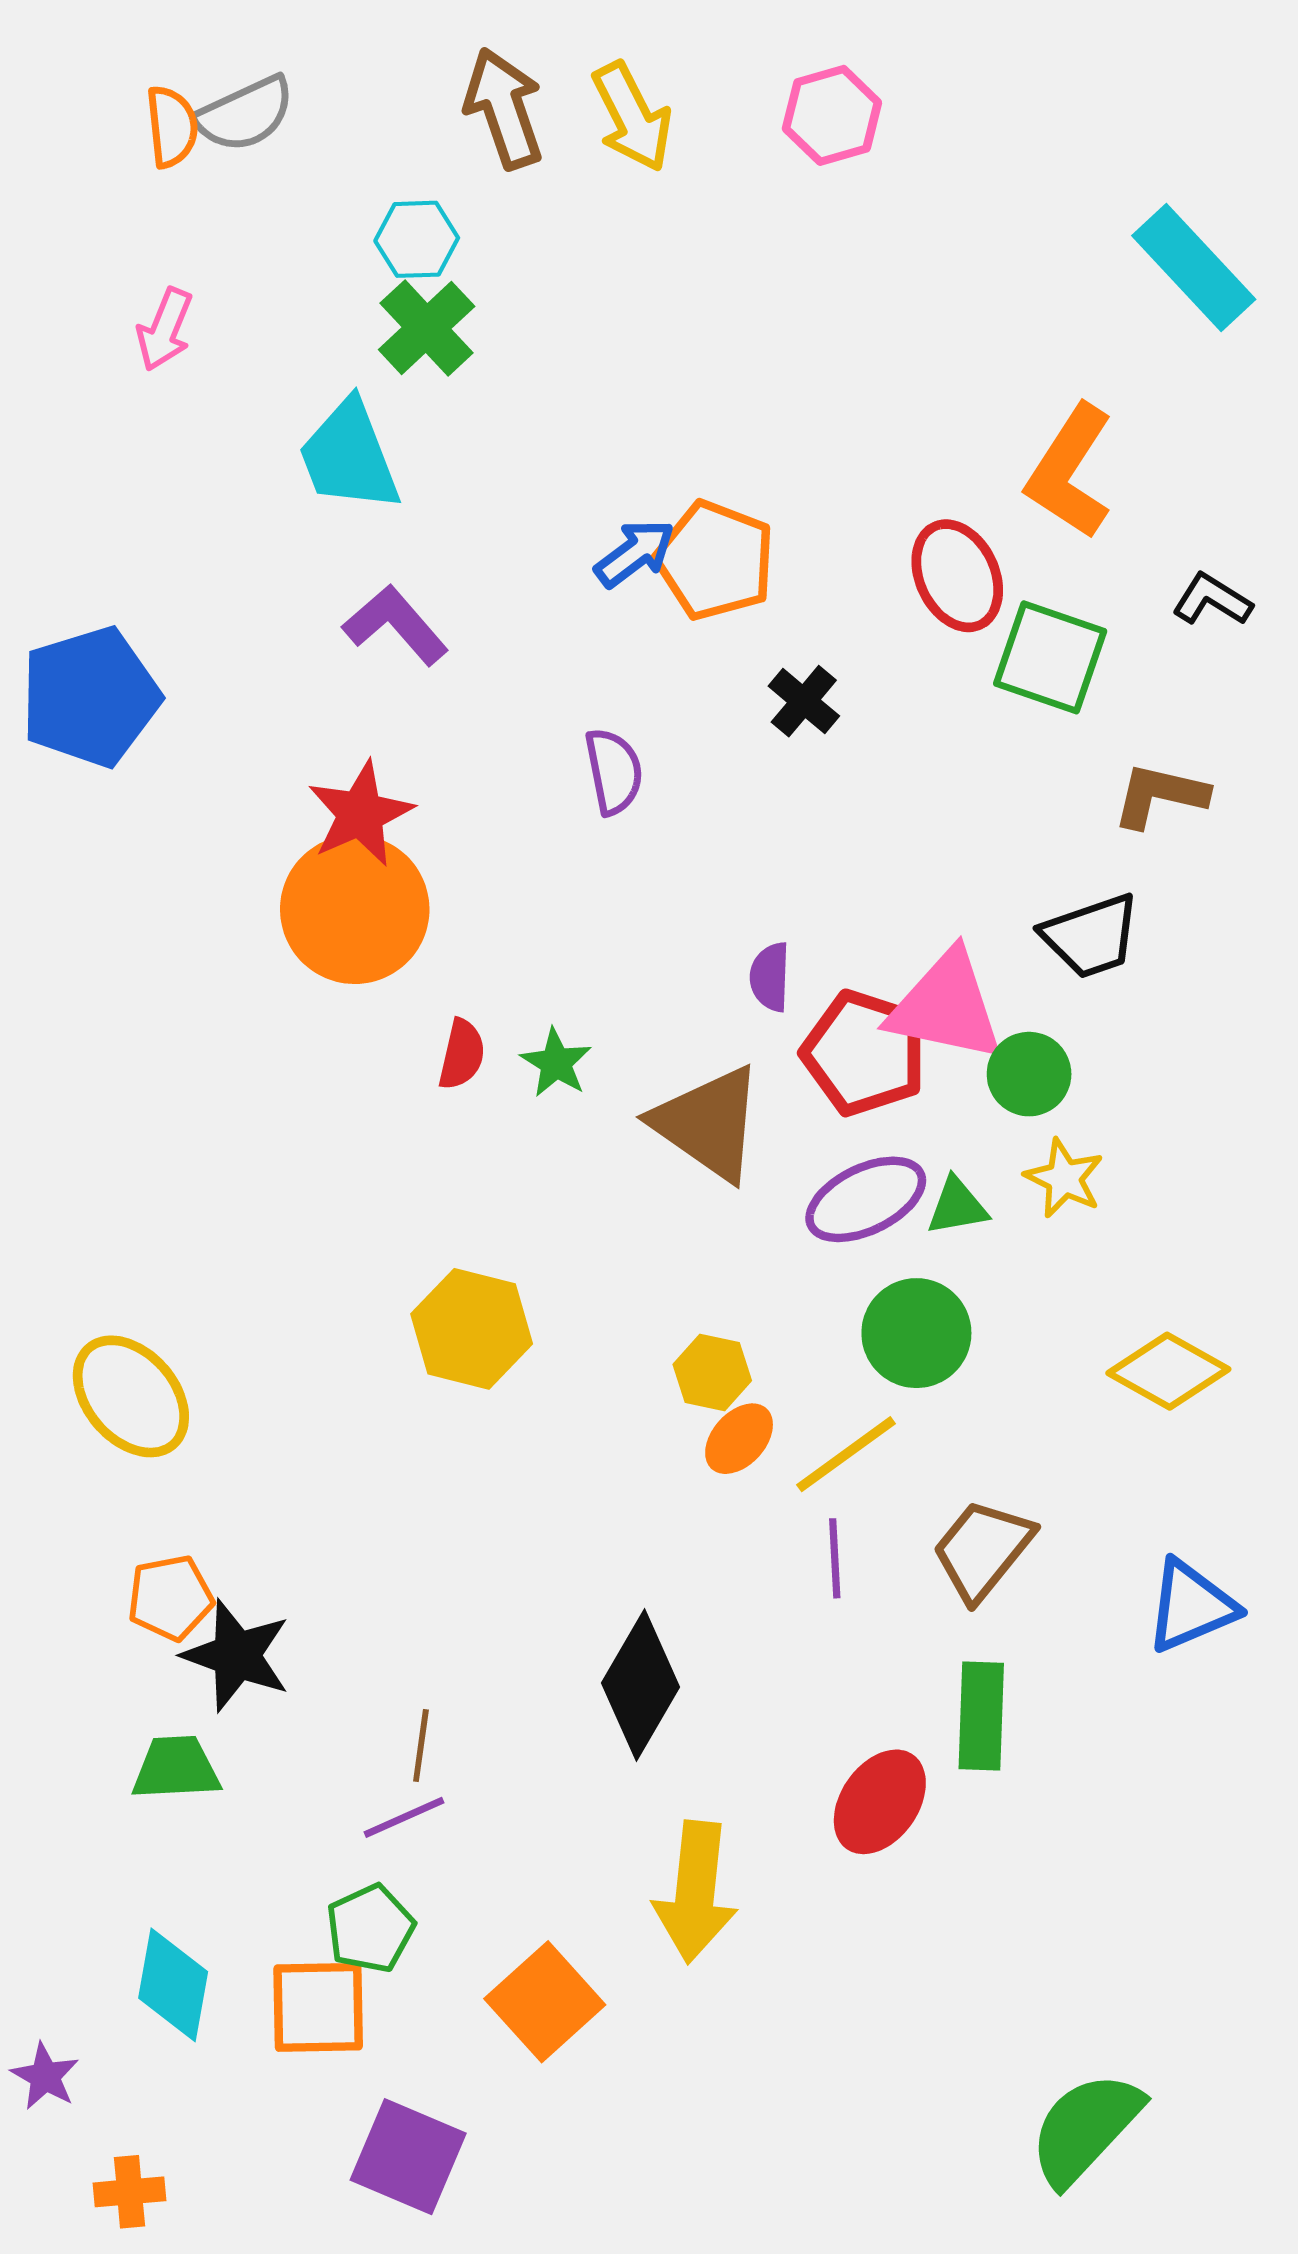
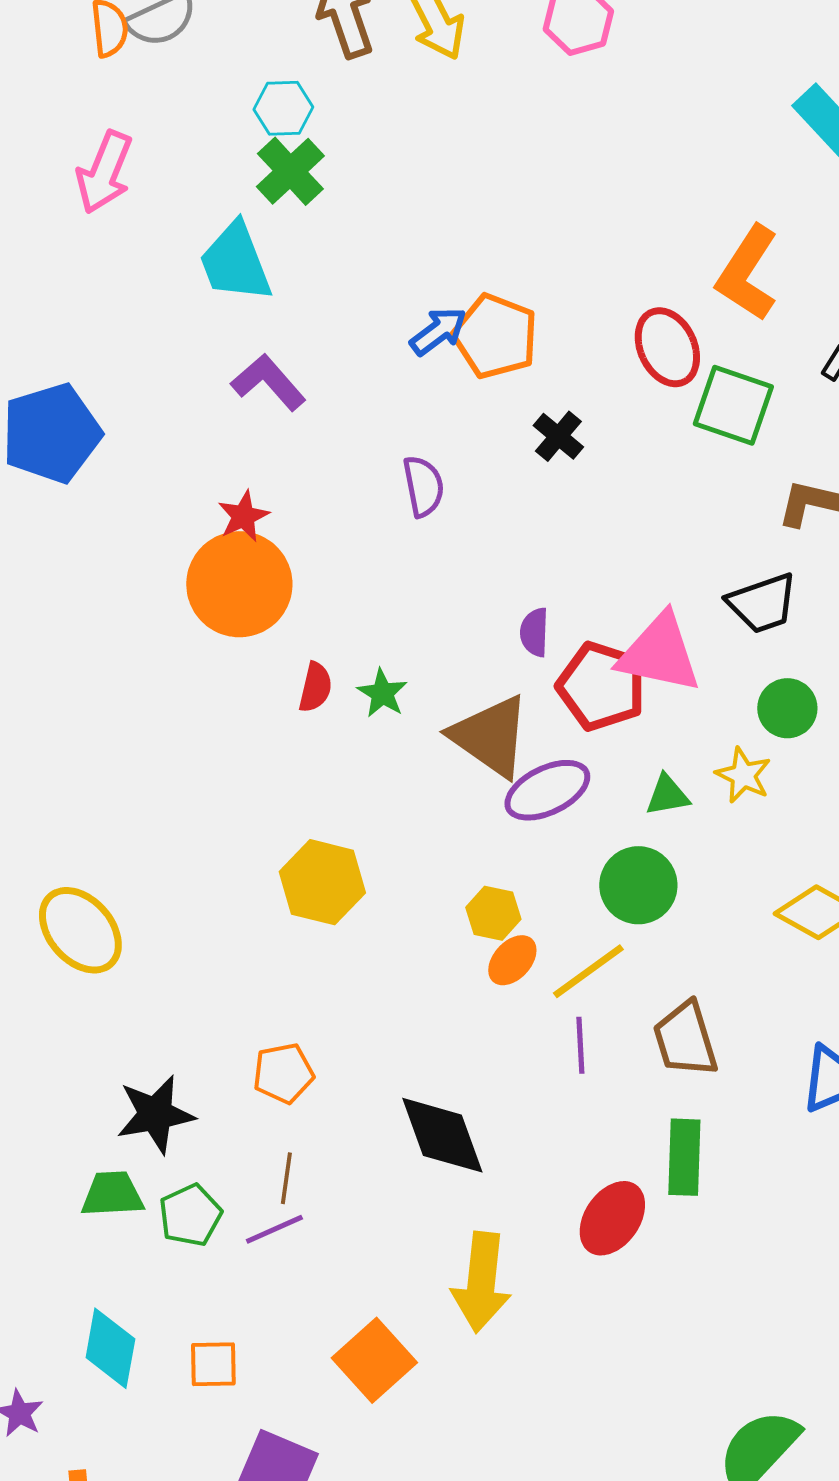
pink arrow: (165, 329) -> (104, 172), size x1.4
red star: (360, 814) -> (243, 516), size x0.7
green circle: (1029, 1074) -> (787, 708), moved
purple ellipse: (866, 1199) -> (547, 790), moved
brown trapezoid: (983, 1550) -> (685, 1039), turned -56
orange pentagon: (170, 1598) -> (283, 1073), moved
black star: (236, 1655) -> (155, 1114), turned -30
black diamond: (640, 1685) -> (442, 1135), turned -50
green pentagon: (370, 1929) -> (190, 1215), moved
orange square: (318, 2007) -> (213, 1364), size x0.7

